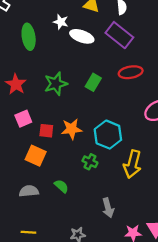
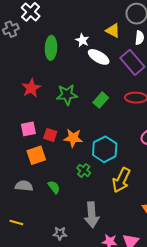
pink square: (23, 119) -> (28, 129), moved
orange square: (36, 156) -> (36, 155), turned 36
gray arrow: (108, 208) -> (92, 215), size x1.4

